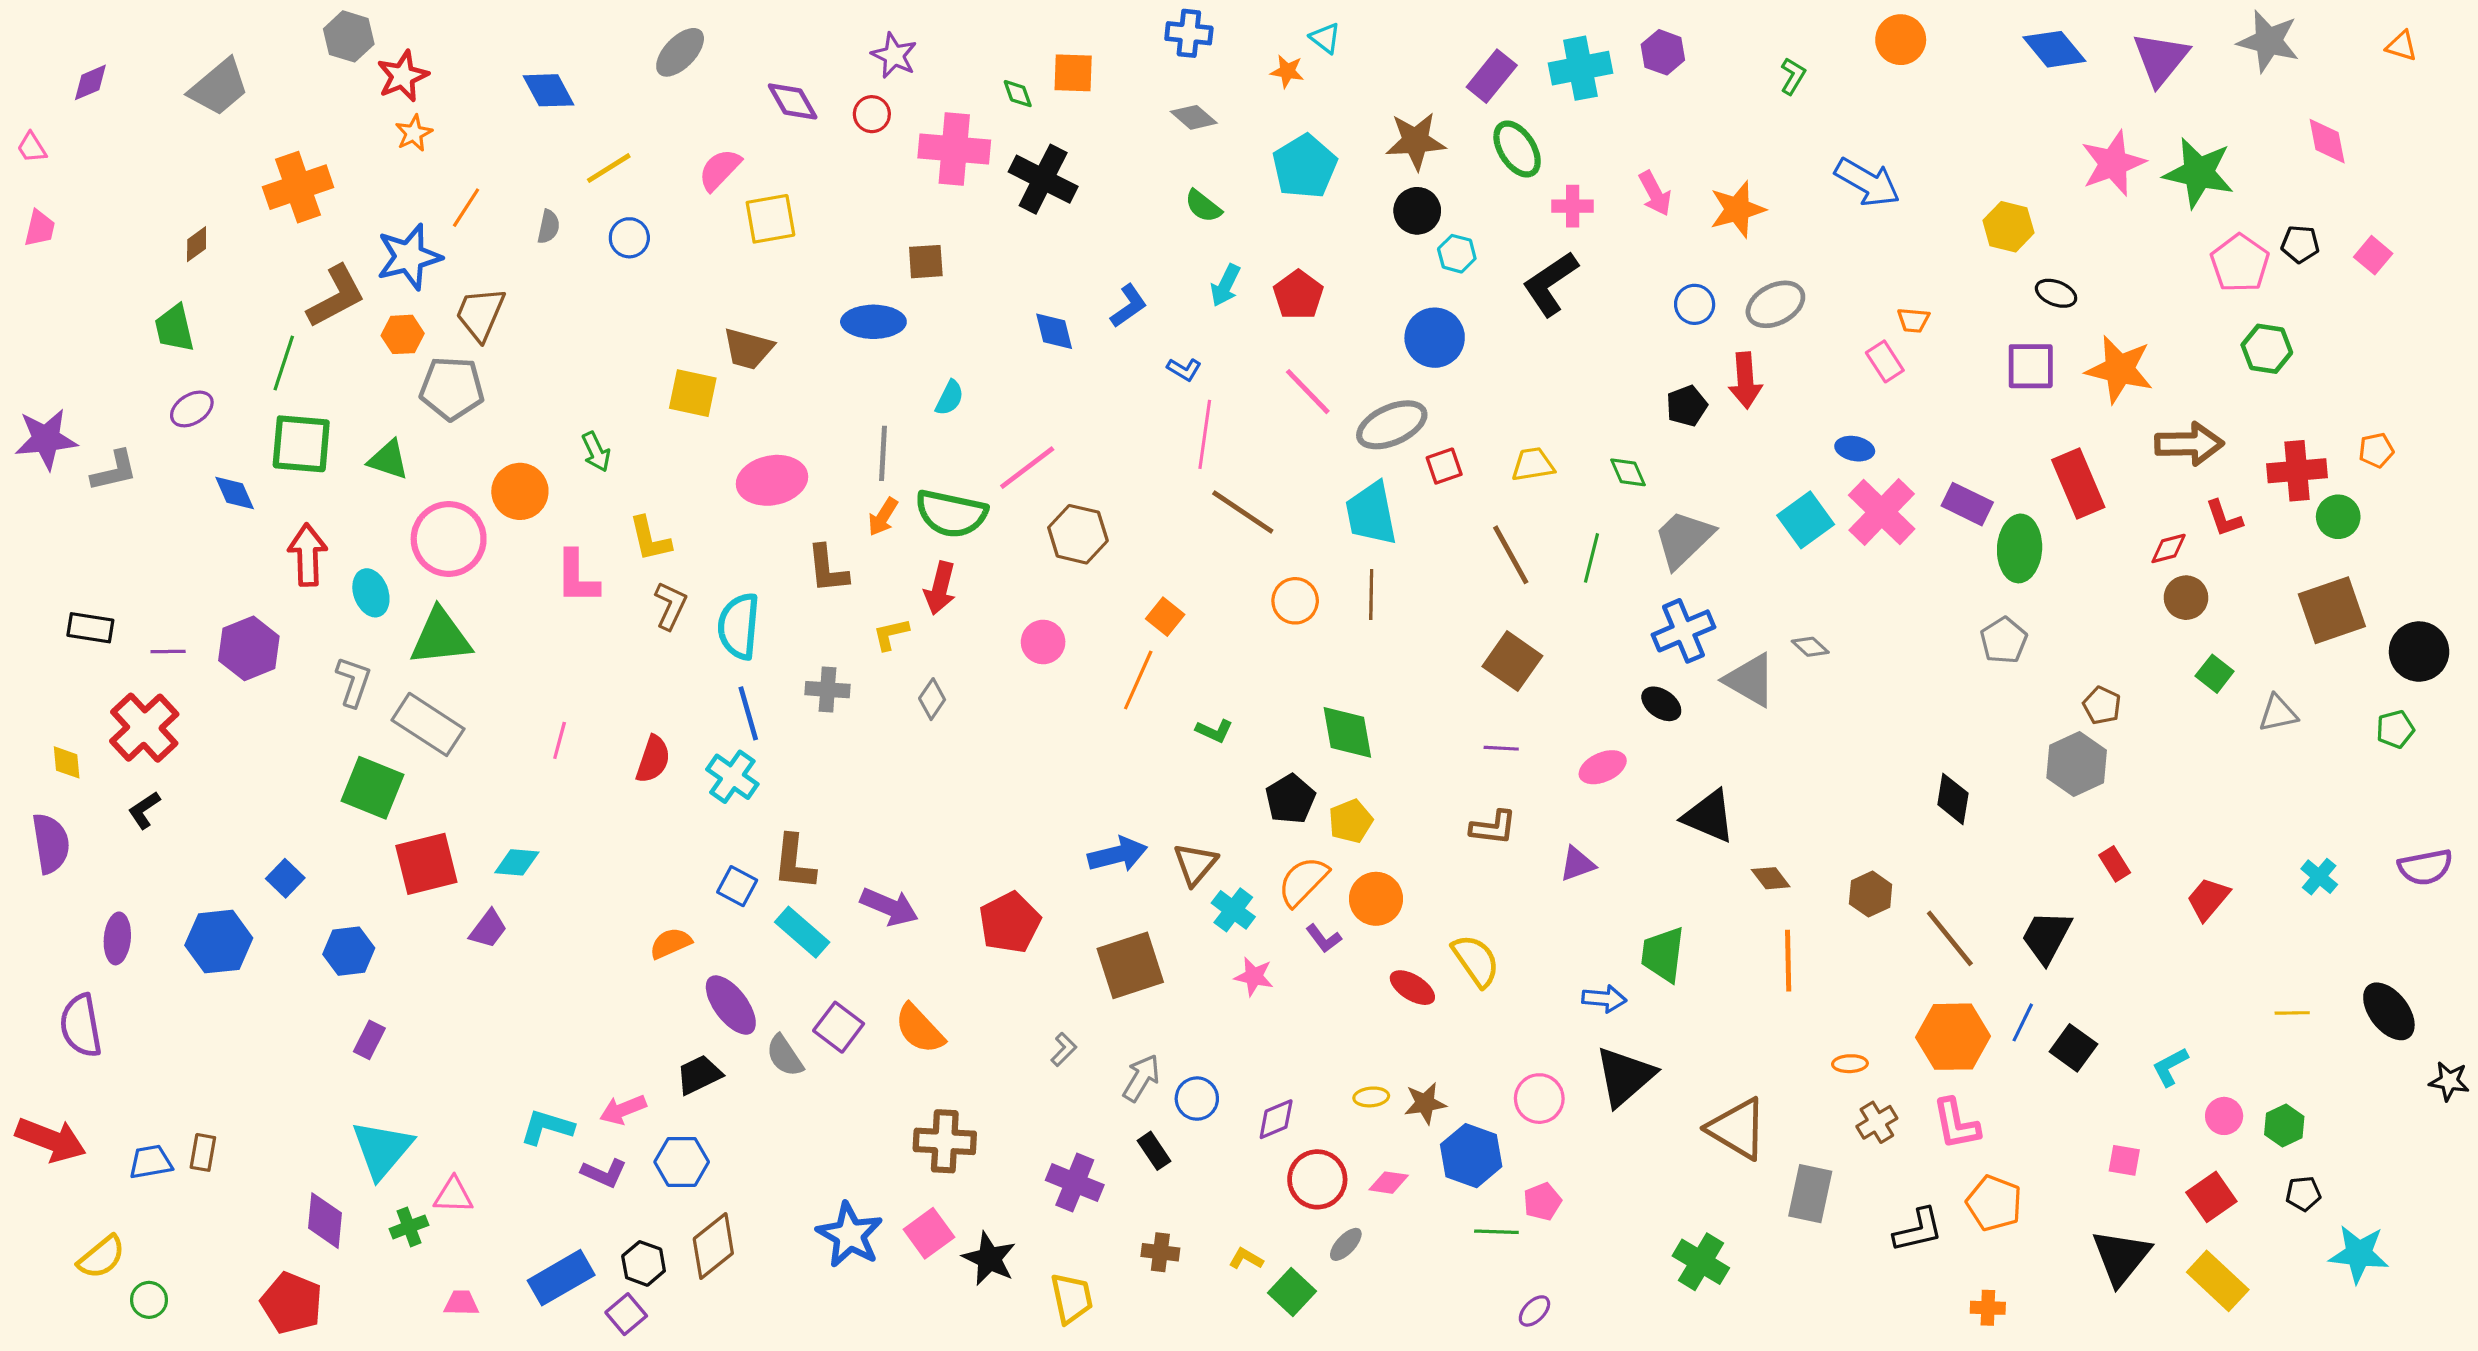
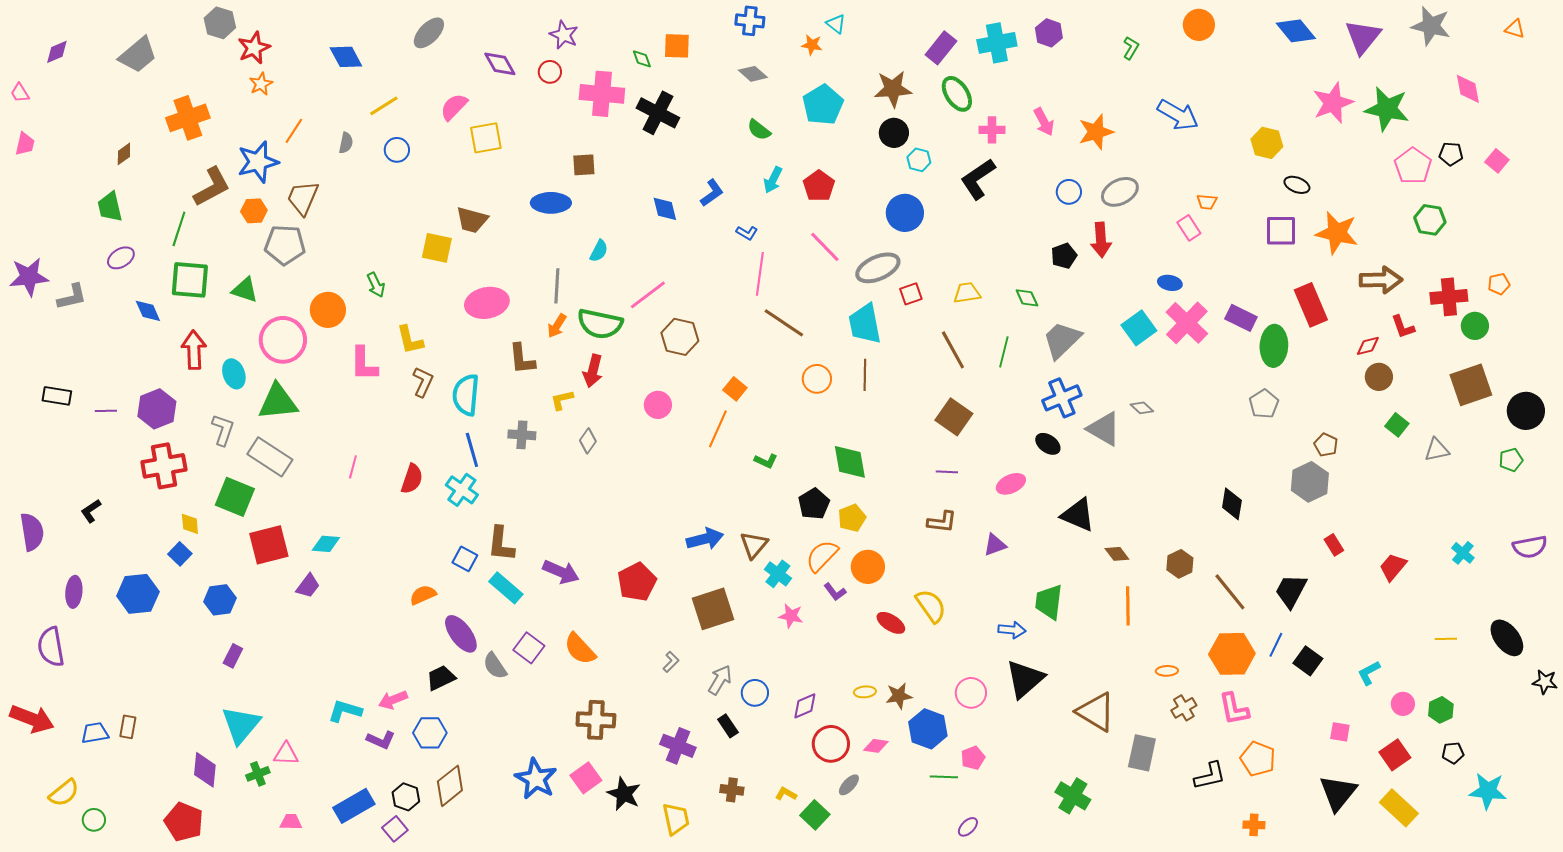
red cross: (144, 728) -> (164, 466), moved, turned 33
yellow diamond: (67, 762) -> (190, 524), moved

